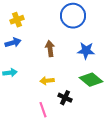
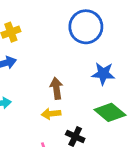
brown arrow: (50, 49) -> (56, 88), moved

